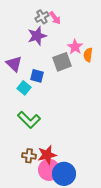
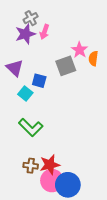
gray cross: (42, 17) -> (31, 18), moved
pink arrow: (55, 18) -> (44, 32), moved, turned 56
purple star: (37, 36) -> (25, 34), moved

